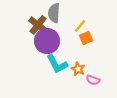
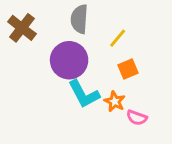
brown cross: (38, 25) -> (22, 28), moved
orange square: (86, 38) -> (128, 69), moved

